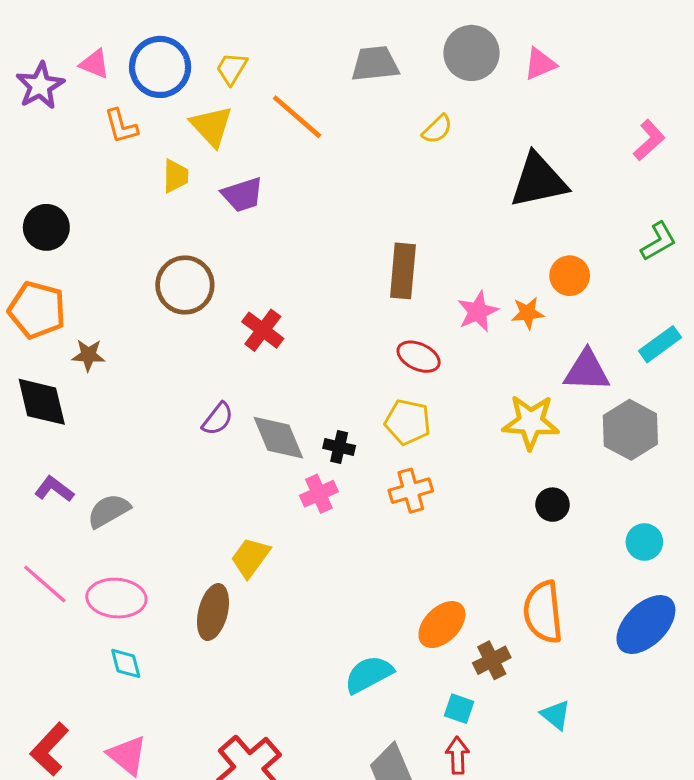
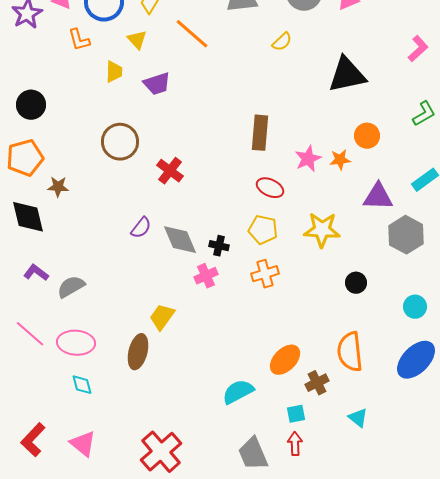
yellow triangle: (211, 126) -> (137, 40), size x0.7
orange pentagon: (37, 310) -> (25, 158), turned -30
yellow star: (531, 422) -> (322, 230), moved
cyan square: (459, 709) -> (296, 414), turned -30

